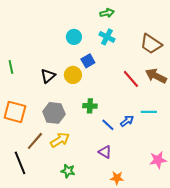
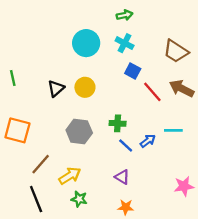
cyan circle: (74, 37) -> (86, 43), size x1.5
blue square: (88, 61) -> (133, 71), moved, turned -32
green cross: (90, 106) -> (118, 123), moved
gray hexagon: (54, 113) -> (79, 132), moved
yellow arrow: (60, 140) -> (70, 176), moved
black line: (20, 163) -> (36, 199), moved
orange star: (117, 178) -> (126, 207), moved

